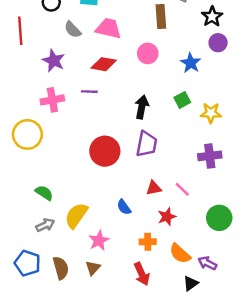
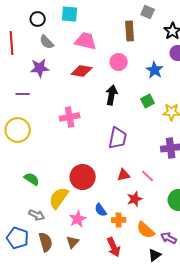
gray semicircle: (73, 30) -> (47, 42), moved
purple star: (54, 61) -> (40, 68), turned -30
purple line: (89, 92) -> (23, 94), moved
pink cross: (52, 100) -> (70, 117), moved
black arrow: (142, 107) -> (112, 95), moved
red circle: (105, 151) -> (83, 177), moved
blue semicircle: (124, 207) -> (101, 210), moved
gray arrow: (45, 225) -> (37, 215), moved, turned 49

